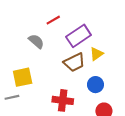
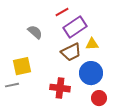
red line: (53, 20) -> (62, 12), moved
yellow triangle: (97, 54) -> (92, 44), turned 32
blue circle: (95, 85) -> (91, 73), size x1.5

